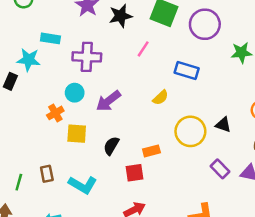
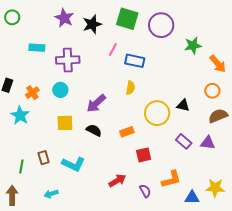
cyan star: (29, 60) -> (20, 115), moved, turned 30
blue rectangle: (187, 71) -> (135, 61), moved
yellow semicircle: (160, 98) -> (130, 88), turned -32
purple arrow: (108, 101) -> (96, 103), moved
orange cross: (55, 113) -> (32, 93), moved
black semicircle: (111, 146) -> (94, 130), turned 91
red square: (134, 173) -> (144, 155), moved

